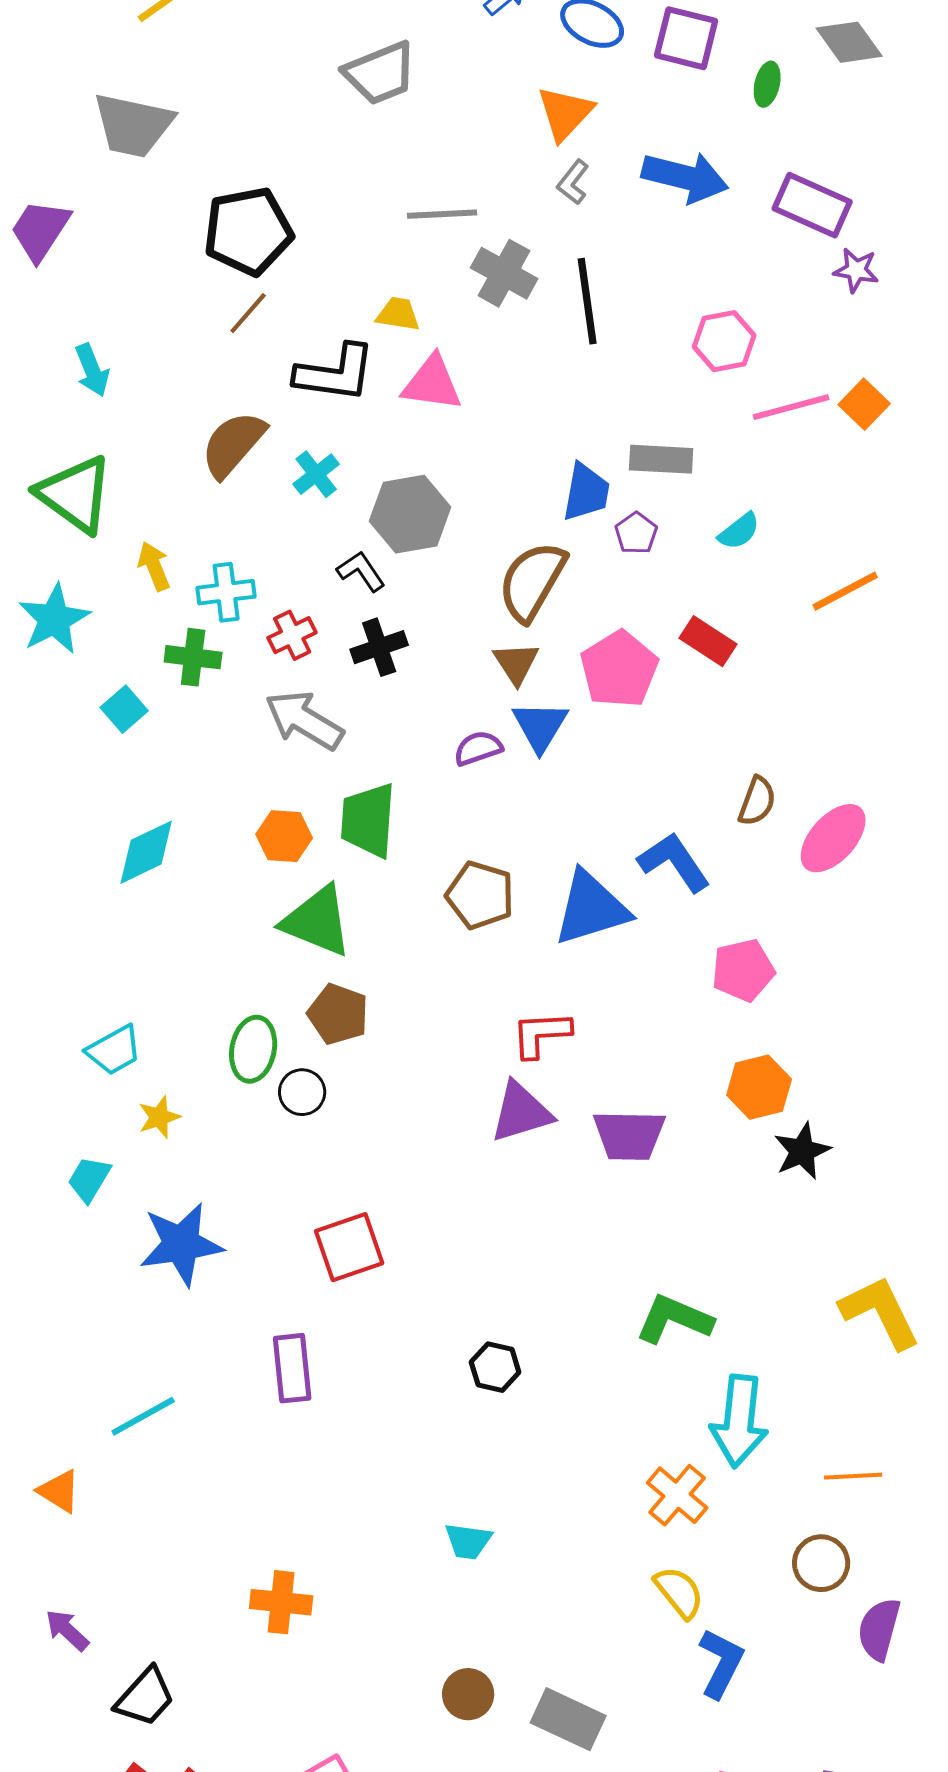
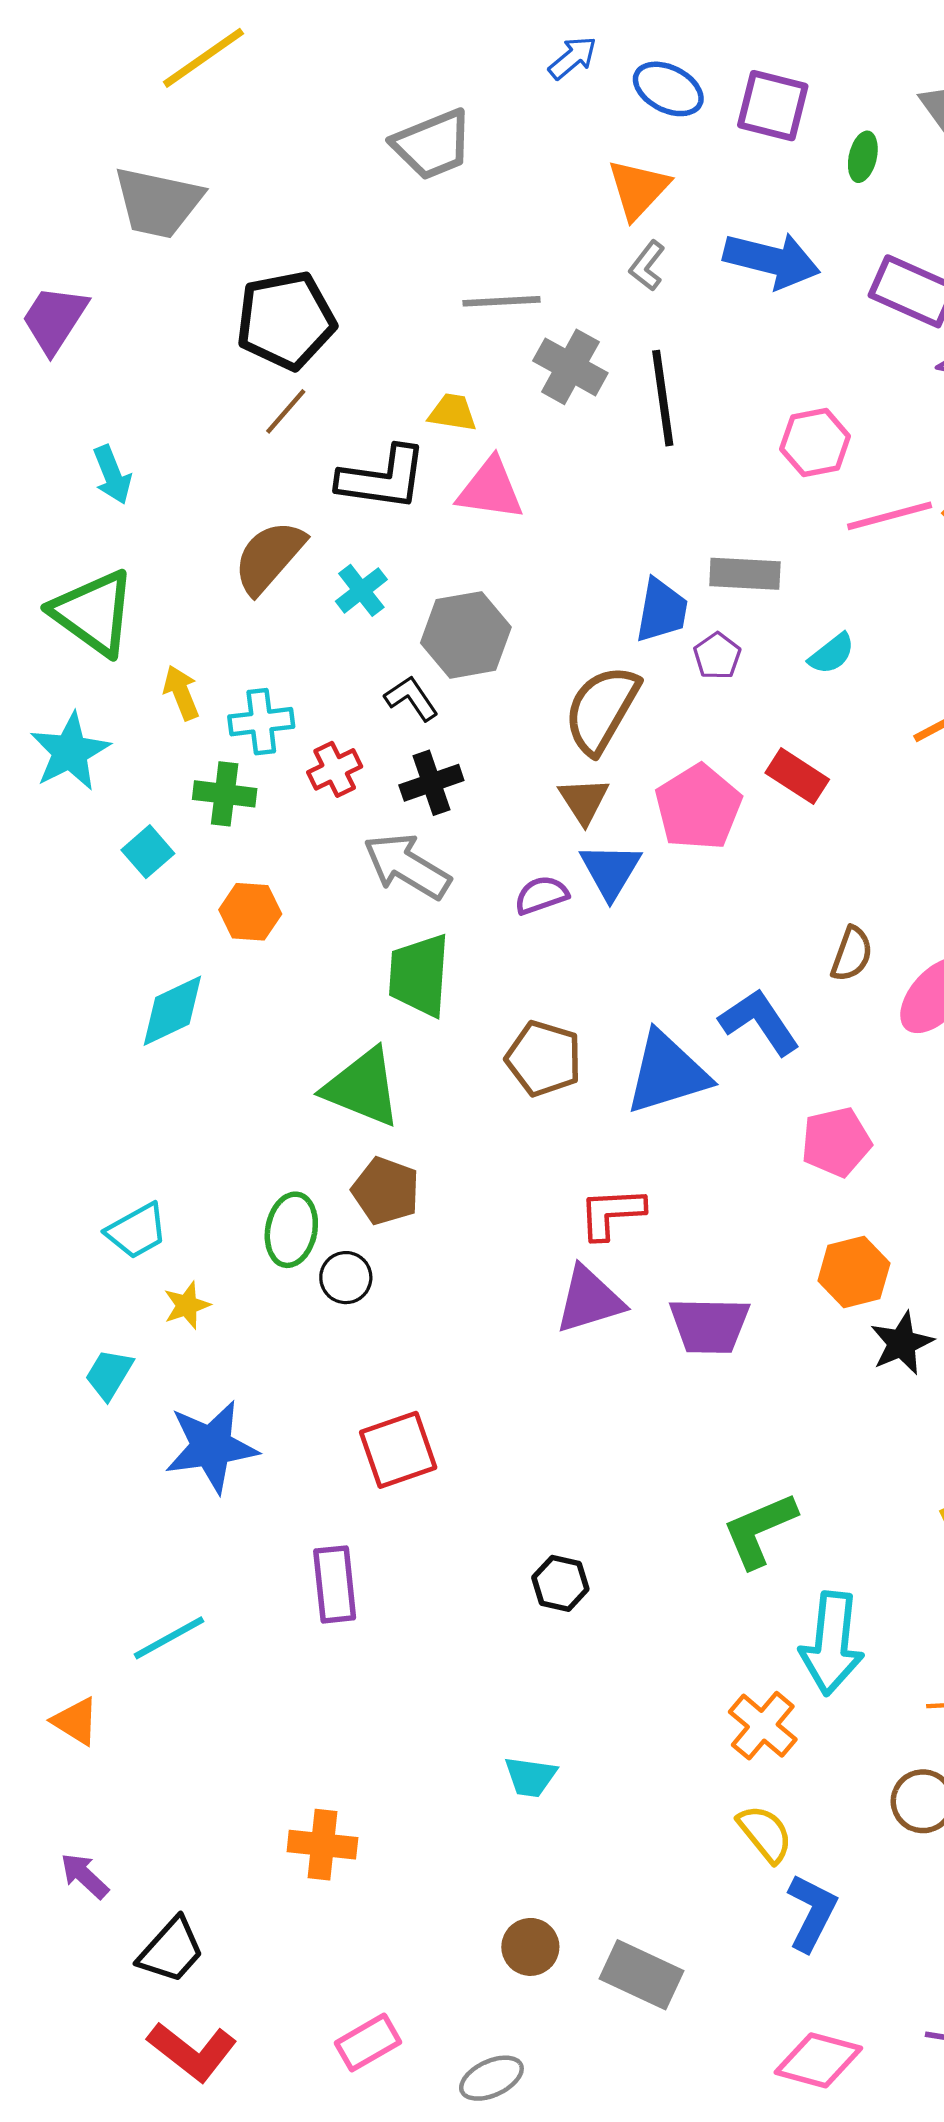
gray arrow: (304, 720) -> (407, 866), moved
orange hexagon: (284, 836) -> (250, 912), moved
green L-shape: (674, 1319) -> (759, 1530), turned -46

